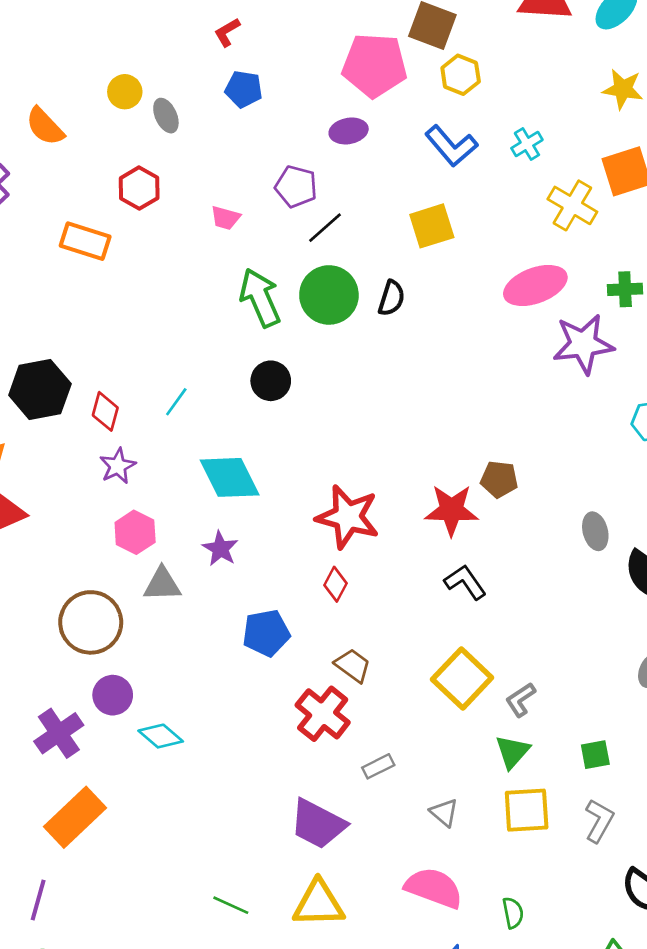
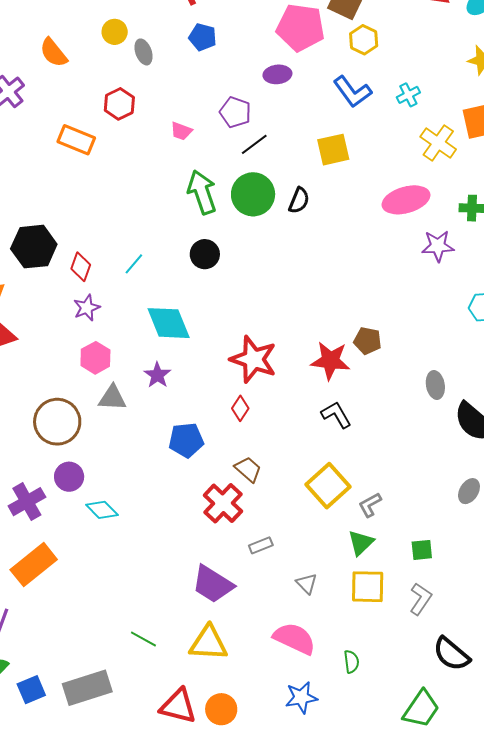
purple star: (583, 344) -> (438, 246), size x0.7

